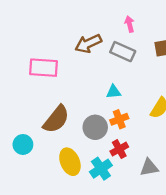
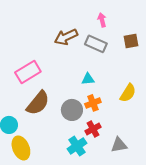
pink rectangle: (44, 68) -> (28, 72), moved, turned -35
yellow ellipse: (70, 162) -> (21, 148), moved

